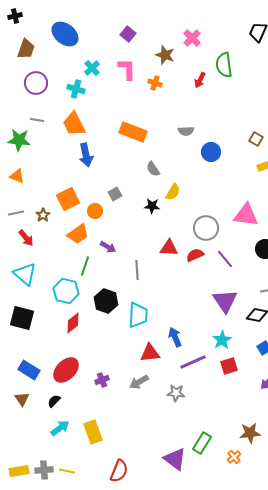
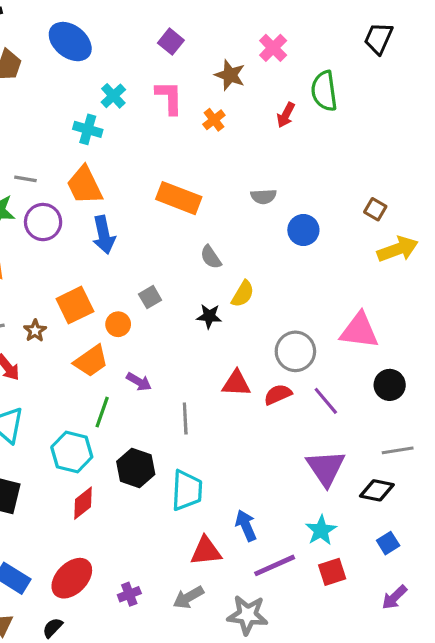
purple circle: (36, 83) -> (43, 222), moved
orange cross: (155, 83) -> (214, 120), turned 32
gray star: (176, 393) -> (247, 615), size x1.4

